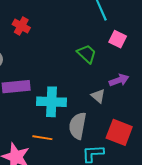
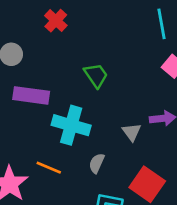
green trapezoid: (87, 54) -> (96, 75), moved
gray semicircle: (78, 126) -> (97, 163), size x0.6

